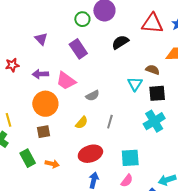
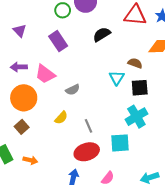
gray line: (110, 122) -> (88, 126), moved, turned -40
brown square: (43, 132) -> (22, 127), turned -32
red ellipse: (90, 154) -> (87, 152), moved
cyan square: (130, 158) -> (120, 143), moved

